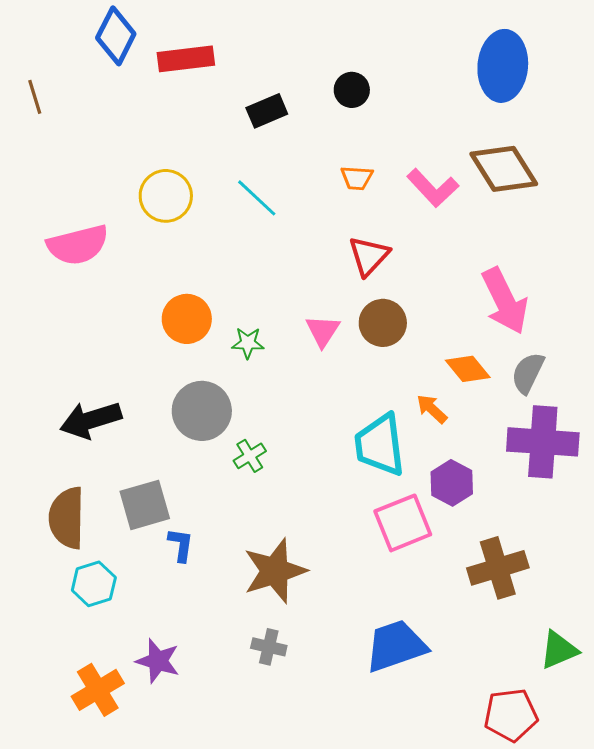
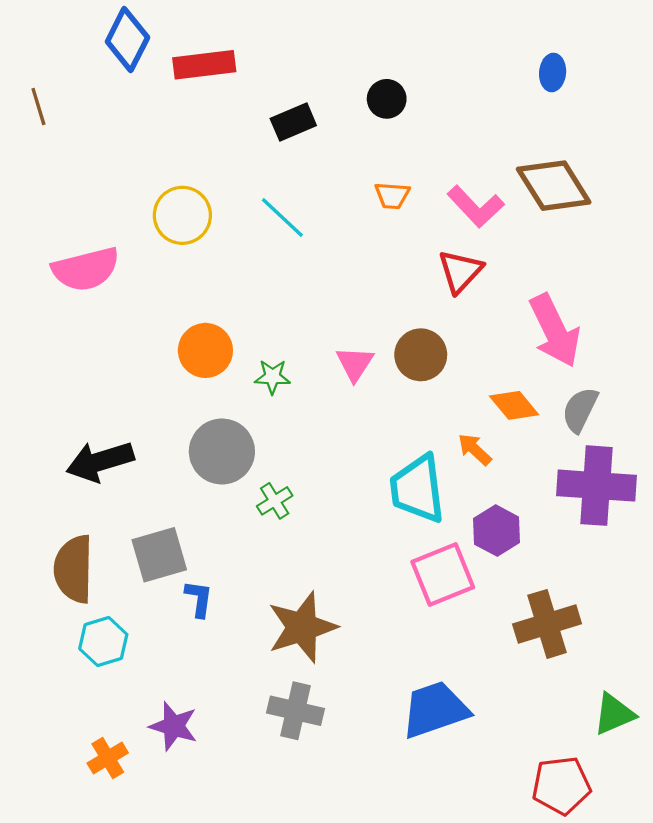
blue ellipse: (503, 66) -> (553, 73), size x0.5
red triangle: (369, 256) -> (460, 271), moved
gray cross: (269, 647) -> (296, 711), size x1.4
orange cross: (98, 690) -> (108, 758), size x0.7

